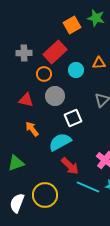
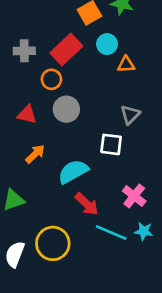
cyan circle: (76, 70) -> (107, 44), moved
white square: (73, 118) -> (111, 144), moved, turned 30
orange arrow: (32, 129) -> (35, 154), turned 84

